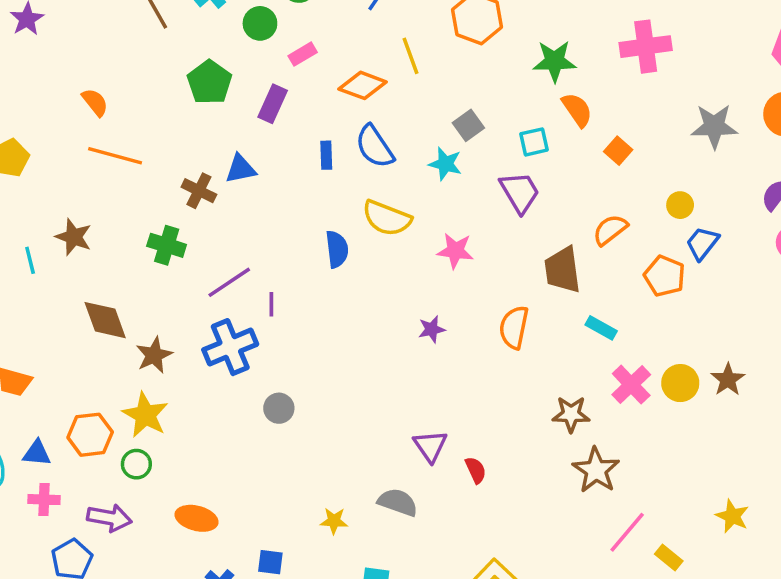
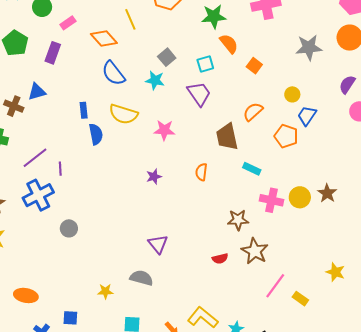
orange diamond: (363, 85) -> (104, 39), turned 32
blue rectangle: (326, 155) -> (84, 110), moved
orange semicircle: (514, 327) -> (201, 172), size x0.7
pink cross: (631, 385) -> (272, 200), turned -30
red semicircle: (476, 470) -> (220, 259), moved, turned 105

